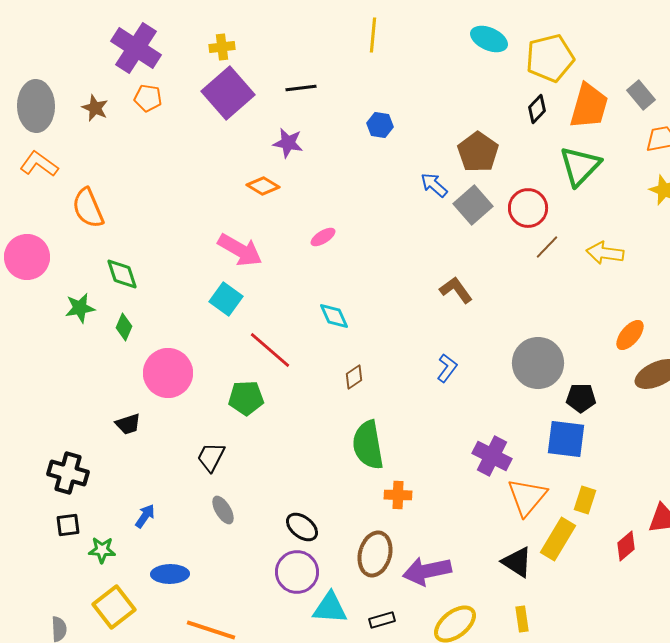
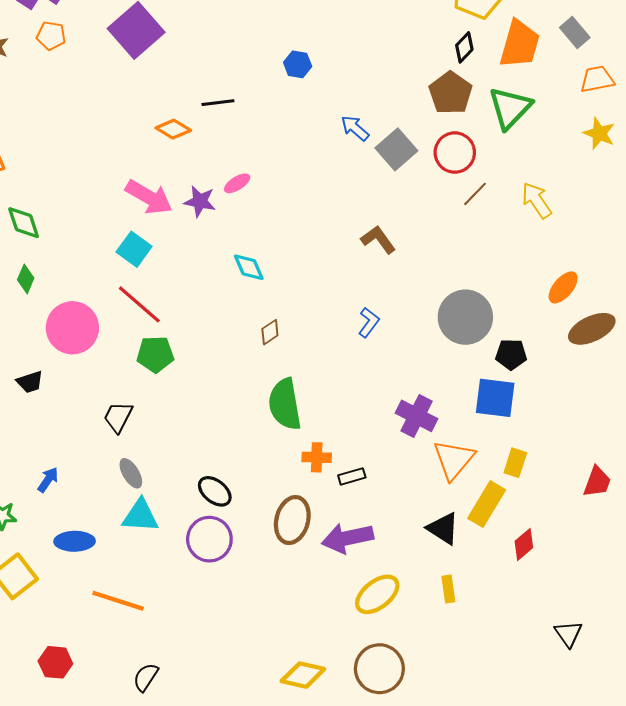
black line: (301, 88) -> (218, 103), moved
purple star: (288, 143) -> (200, 201), moved
brown pentagon: (478, 152) -> (451, 93), moved
yellow arrow: (605, 253) -> (537, 200), turned 48
red line: (270, 350) -> (139, 304), moved
red diamond: (626, 546) -> (524, 544), moved
cyan triangle: (330, 608) -> (140, 516), moved
black rectangle: (382, 620) -> (352, 476), moved

